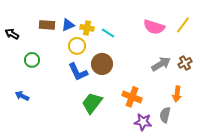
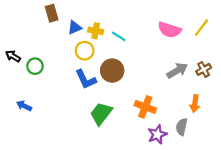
brown rectangle: (47, 25) -> (52, 13), moved, turned 70
black arrow: (12, 34) -> (13, 56), moved
purple star: (143, 122) -> (157, 134), turned -30

